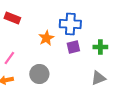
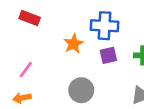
gray circle: (39, 74) -> (81, 90), moved

